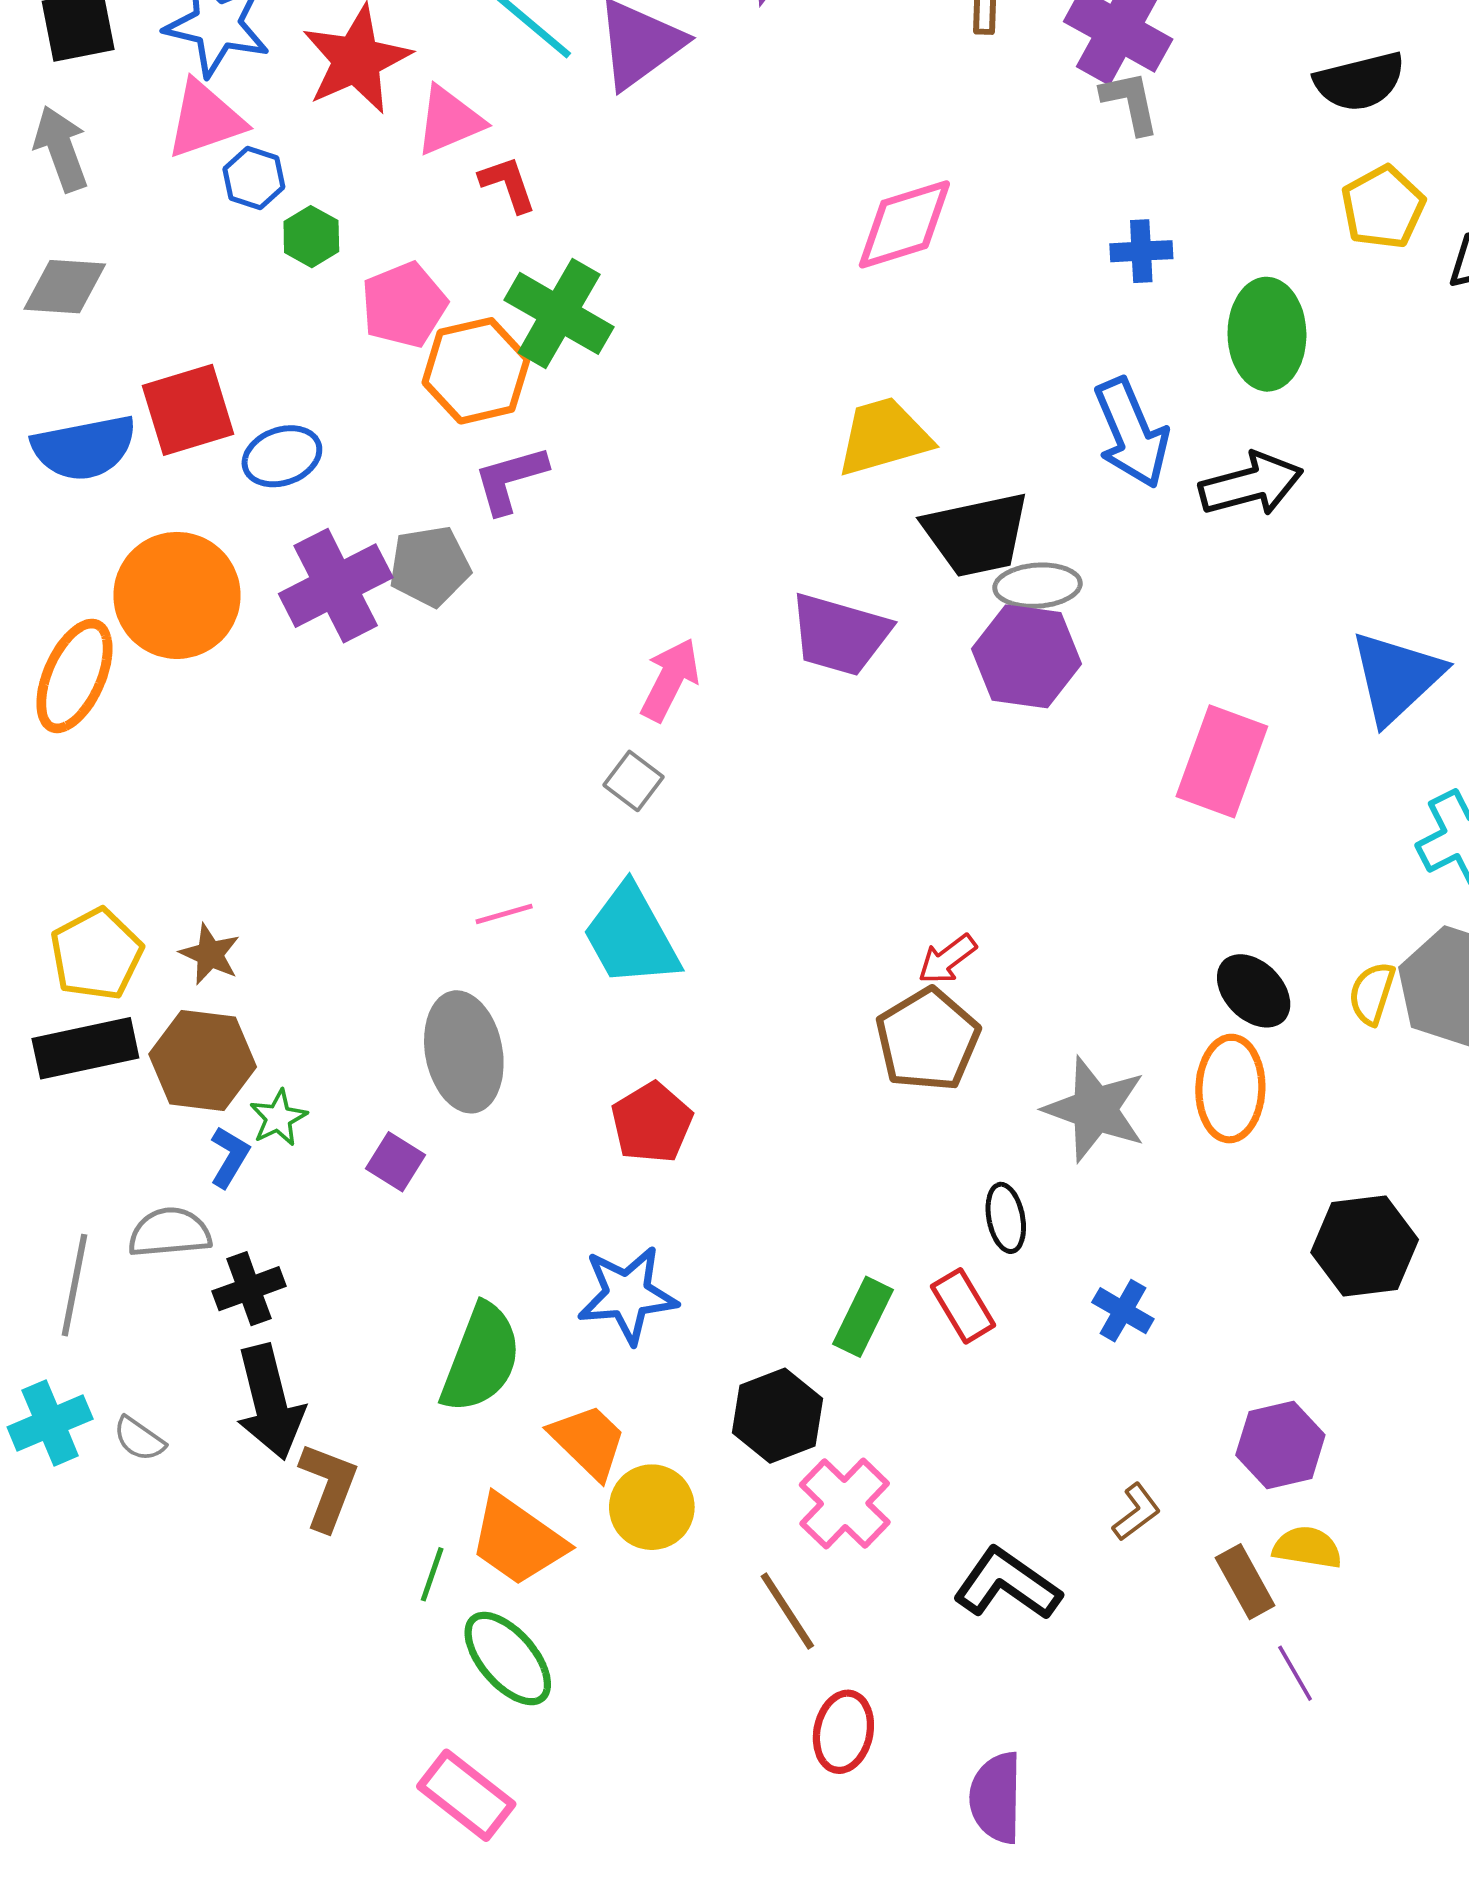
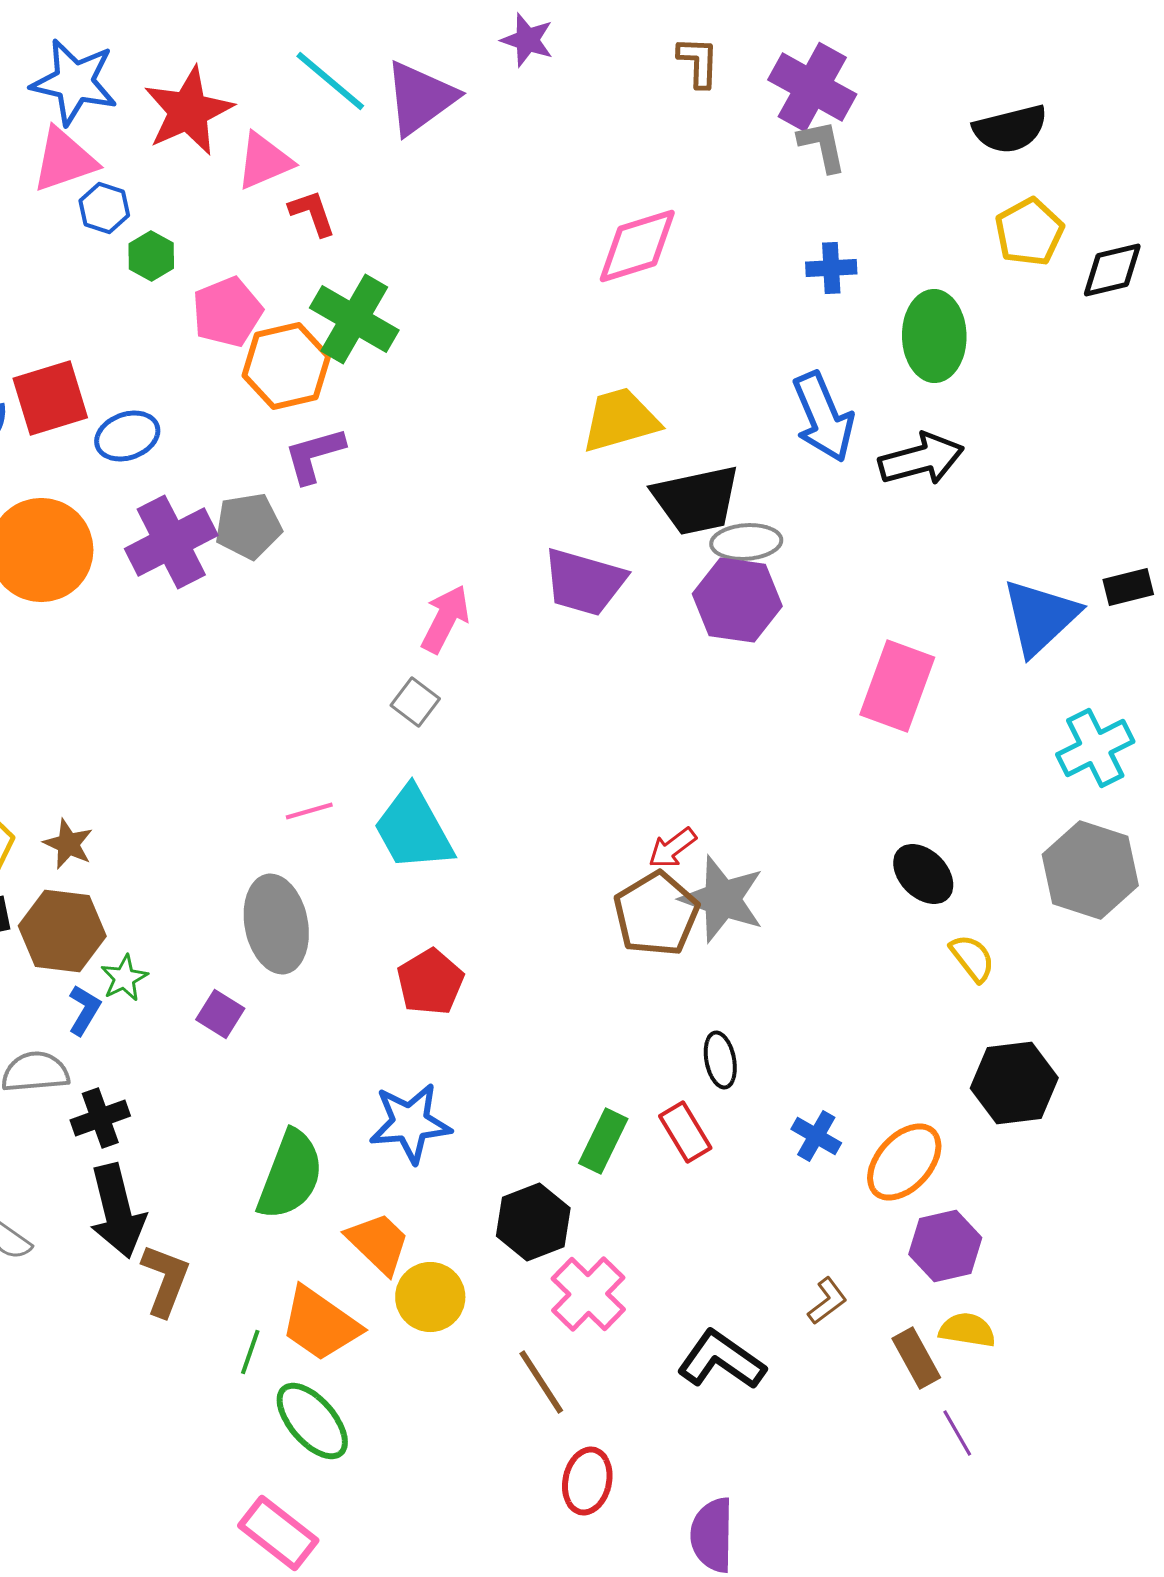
yellow semicircle: (1372, 993) -> (972, 958), moved, turned 124
orange ellipse: (1230, 1089) -> (904, 1162), moved, turned 40
gray star: (1095, 1109) -> (722, 899), moved

